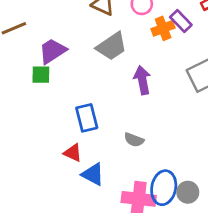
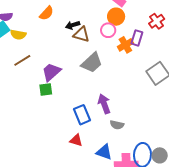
purple rectangle: (181, 21) -> (137, 38), turned 70
purple arrow: (142, 80) -> (104, 104), moved
blue triangle: (93, 174) -> (104, 152), moved

